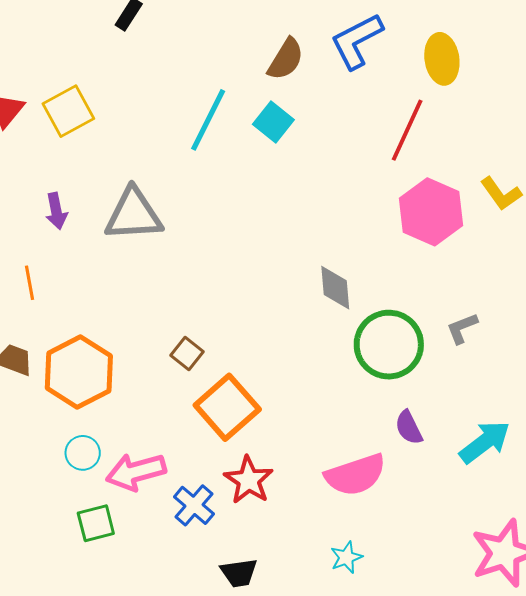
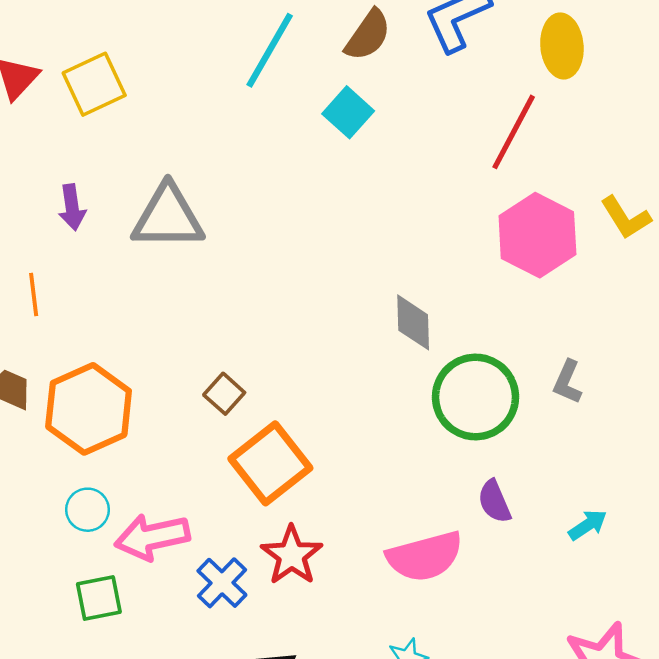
cyan line: (208, 120) -> (270, 50), moved
gray L-shape: (462, 328) -> (568, 382), turned -48
cyan arrow: (485, 442) -> (588, 525), size x0.6

